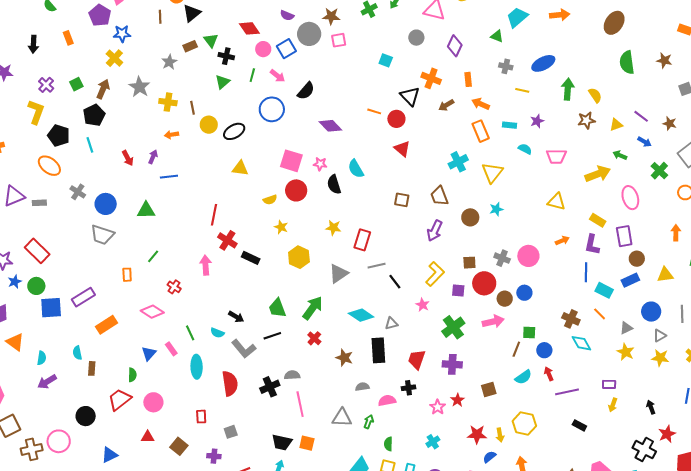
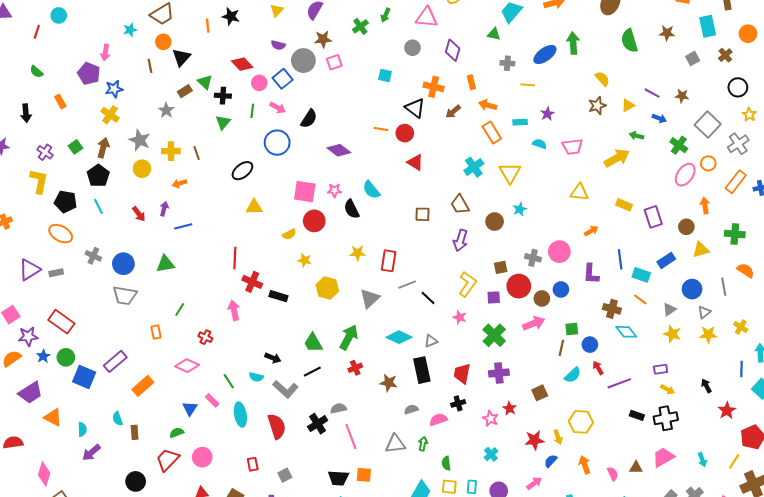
green arrow: (568, 89) -> (573, 43), moved
yellow circle: (209, 125) -> (142, 169), moved
pink ellipse: (630, 198) -> (685, 175), moved, turned 60
purple L-shape: (592, 245) -> (591, 274), moved
brown circle: (637, 259) -> (686, 227), moved
blue square: (51, 308) -> (84, 377), turned 35
red cross: (314, 338) -> (355, 368), turned 32
green semicircle: (132, 375) -> (177, 433), turned -104
yellow arrow: (613, 405) -> (668, 389), turned -72
black cross: (644, 450) -> (666, 418), moved, turned -30

